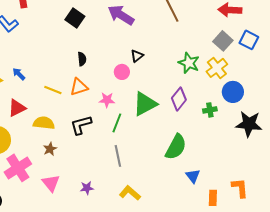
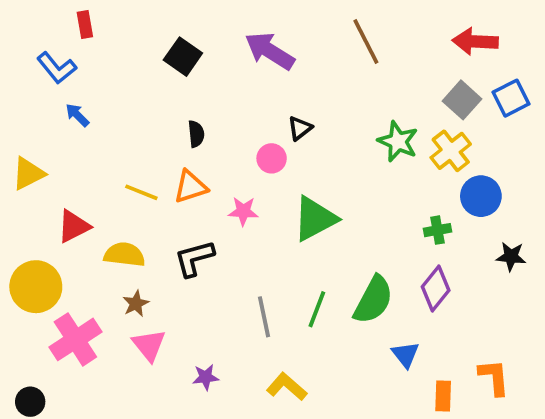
blue square: (249, 40) -> (511, 98), turned 36
blue arrow: (19, 74) -> (77, 115), moved
purple diamond: (179, 99) -> (436, 289), moved
green line: (117, 123) -> (317, 309), moved
black star: (249, 124) -> (511, 256), size x0.6
pink triangle: (51, 183) -> (149, 345), moved

